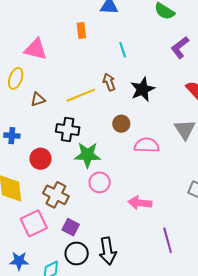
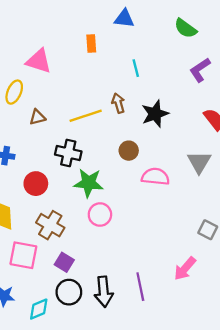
pink arrow: (140, 203) -> (185, 269), moved, turned -60
pink square: (34, 223) -> (23, 255), turned 32
purple line: (168, 240) -> (140, 287), moved

